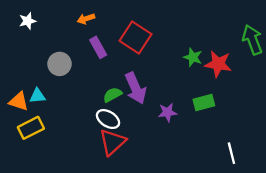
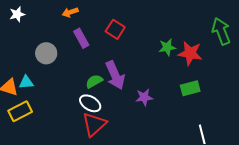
red square: (136, 37) -> (115, 29), size x0.7
green star: (193, 57) -> (167, 47), turned -30
green rectangle: (204, 102) -> (190, 88), moved

